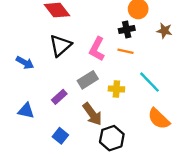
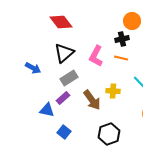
gray rectangle: (88, 80) -> (69, 78), moved
blue triangle: (26, 111) -> (47, 110), moved
brown arrow: (92, 114) -> (92, 100), moved

